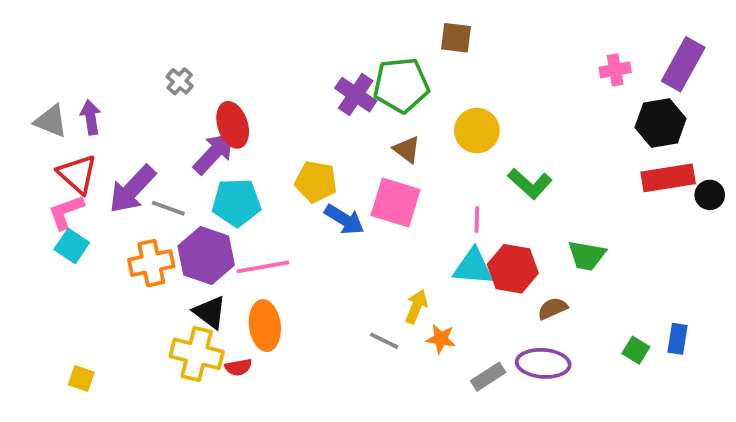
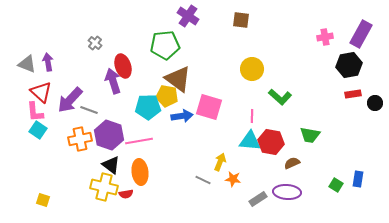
green pentagon: (401, 85) -> (165, 45), moved
purple cross: (356, 95) -> (188, 16), moved
brown triangle: (407, 149) -> (178, 79), moved, size x1.8
purple arrow: (214, 153) -> (113, 81), turned -60
red rectangle: (668, 178) -> (353, 94), size x0.6
cyan pentagon: (236, 202) -> (148, 107), moved
pink L-shape: (66, 212) -> (35, 112), turned -75
blue arrow: (344, 220) -> (182, 116), turned -40

